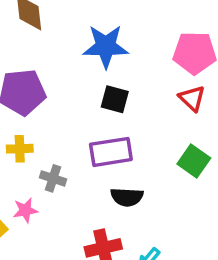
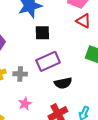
gray cross: (53, 178) -> (20, 74), moved
pink star: (25, 210) -> (25, 104), moved

